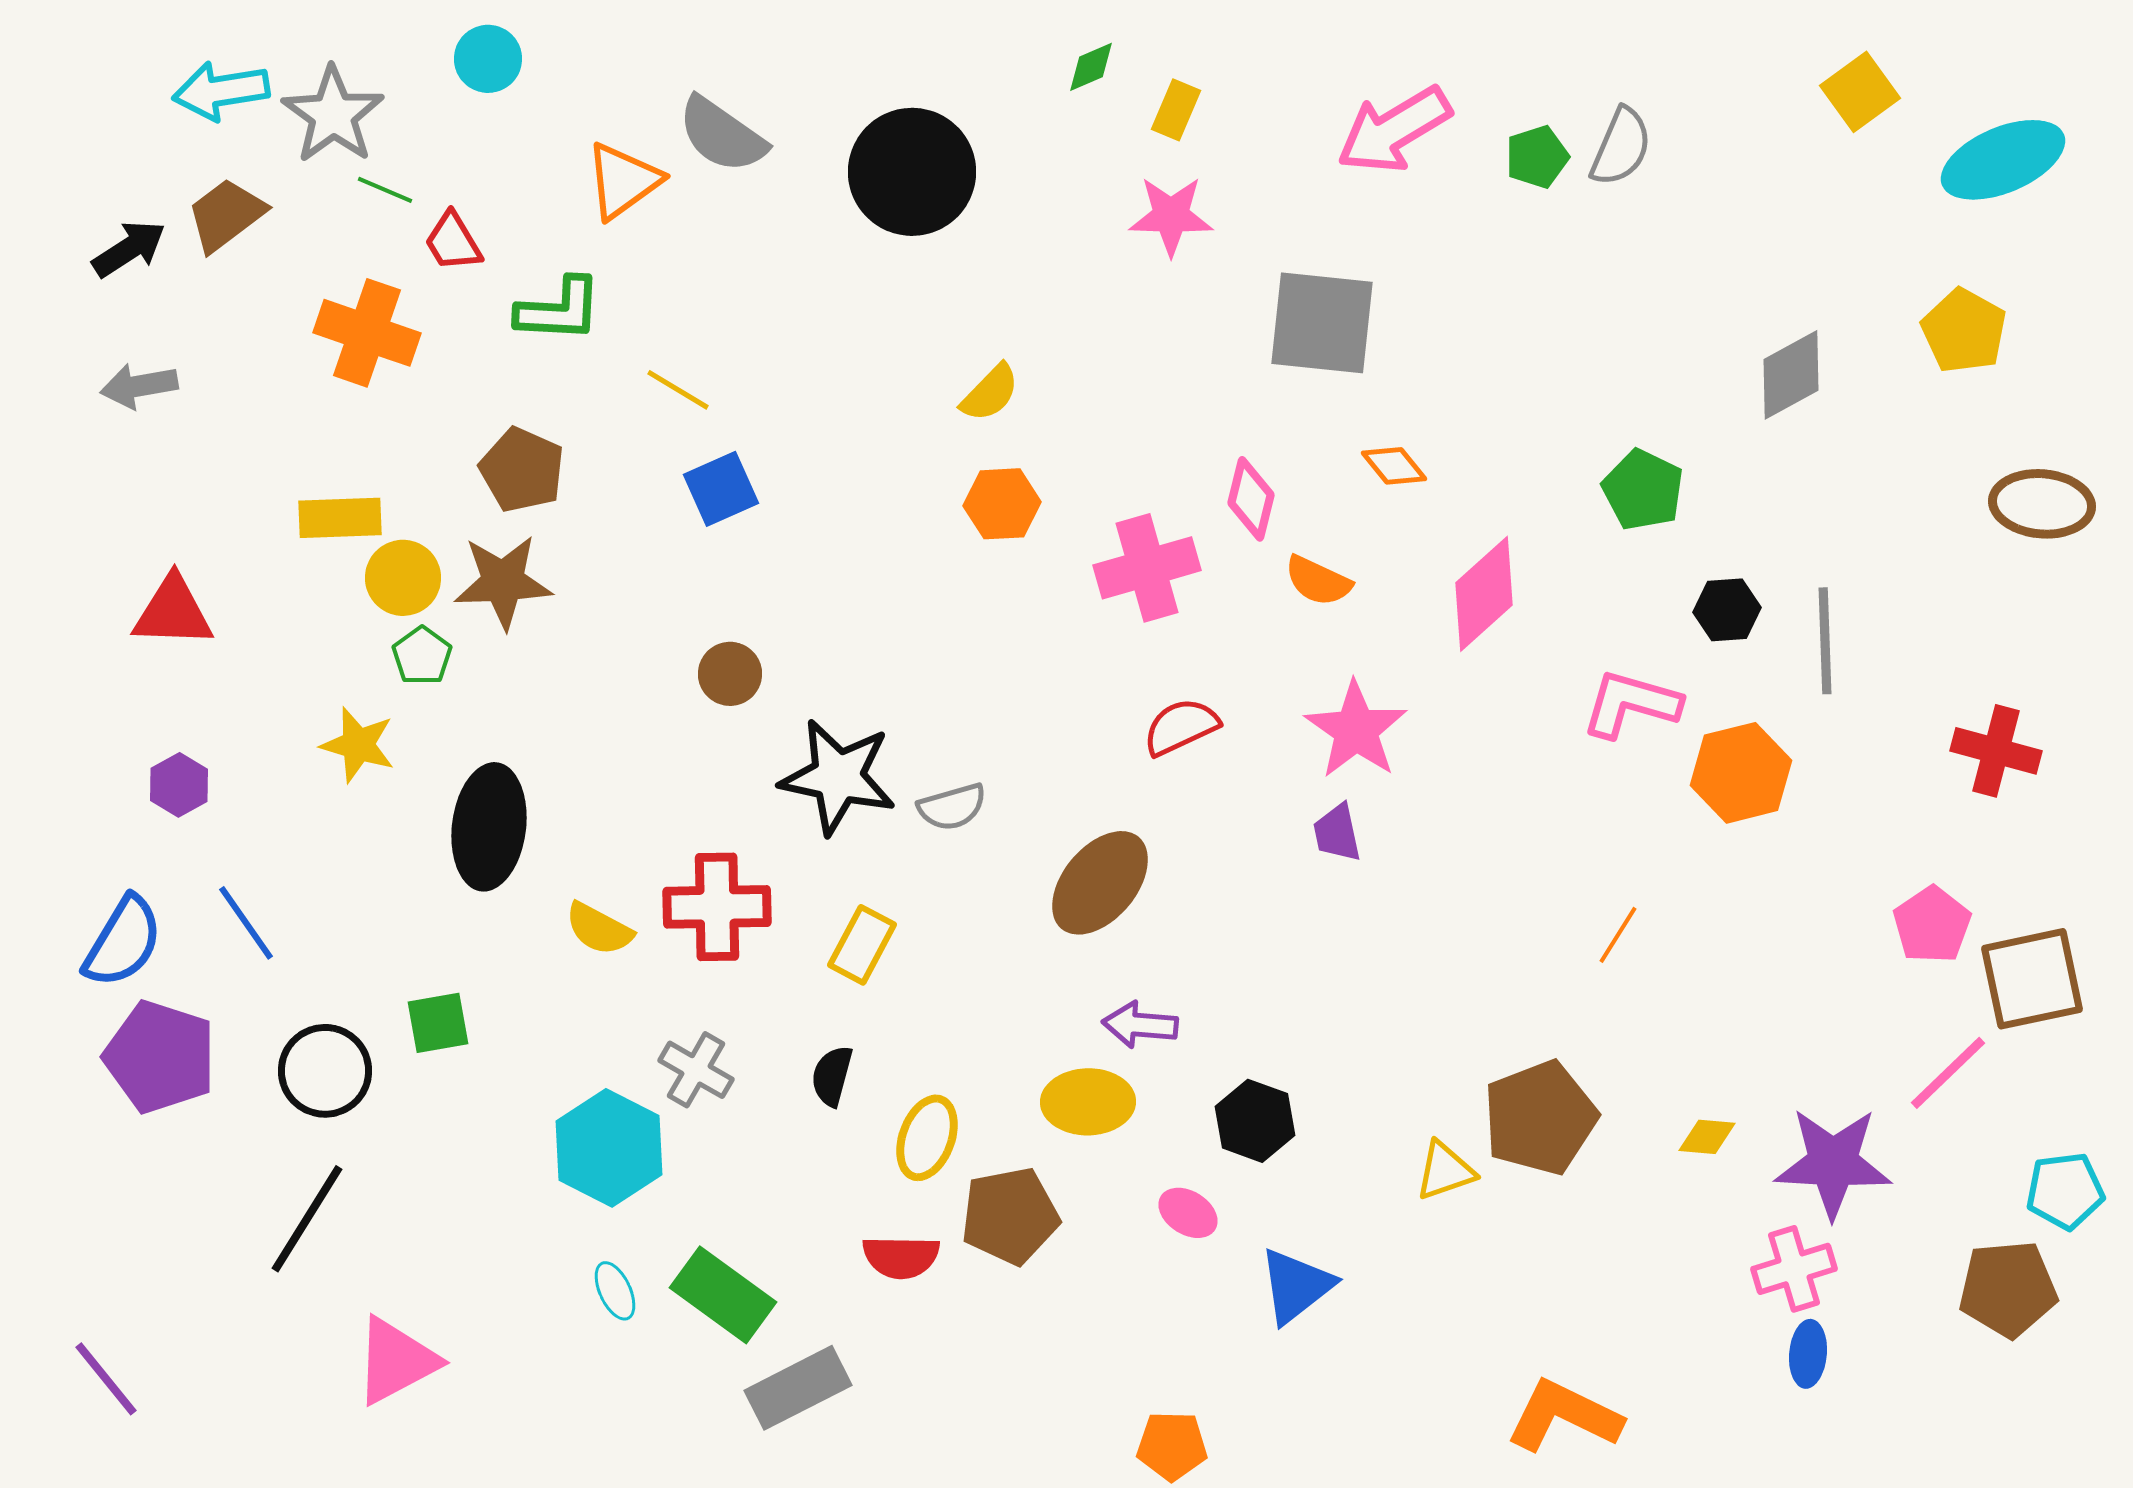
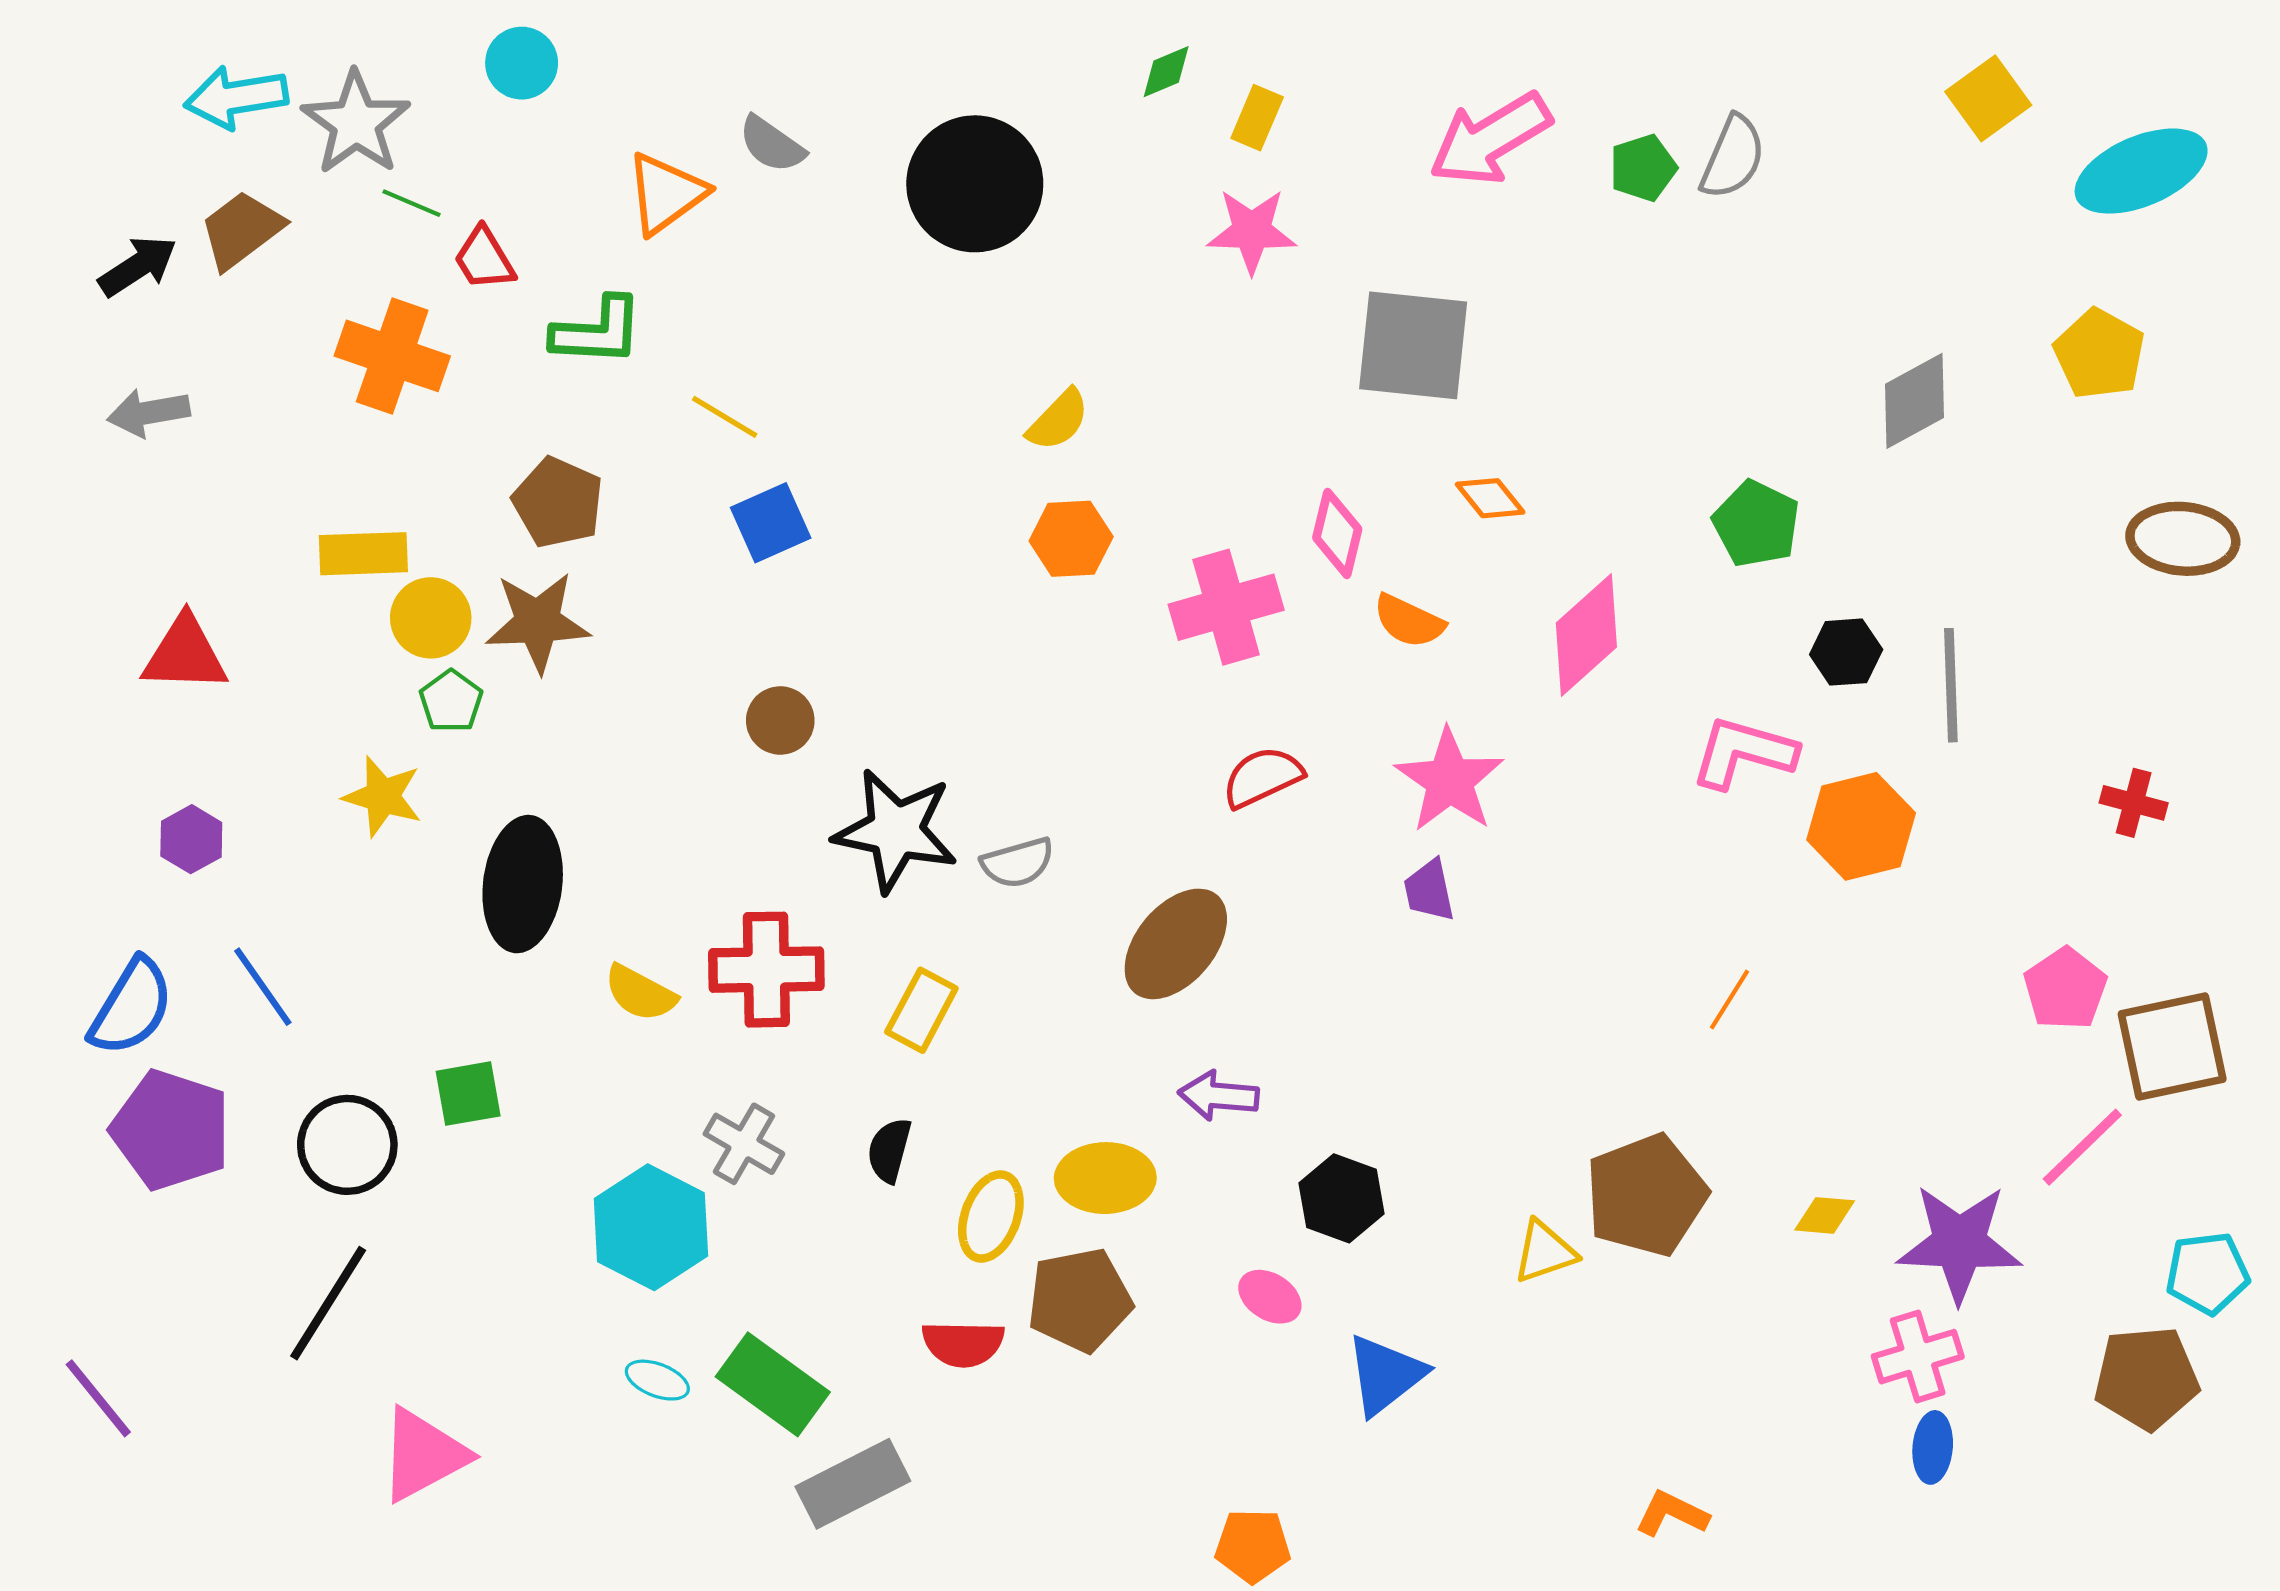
gray semicircle: (722, 135) -> (772, 144), size x0.7
red cross: (1996, 751) -> (2134, 803), size x0.7
yellow ellipse: (1088, 1102) -> (1105, 1178), moved
cyan ellipse: (615, 1291) -> (657, 1380), turned -44
purple line: (106, 1379) -> (98, 1398), moved
orange L-shape: (1564, 1416) -> (1672, 1514), size x0.6

